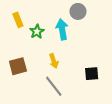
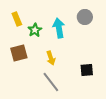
gray circle: (78, 11) -> (85, 17), moved
brown square: (18, 66) -> (19, 53), moved

